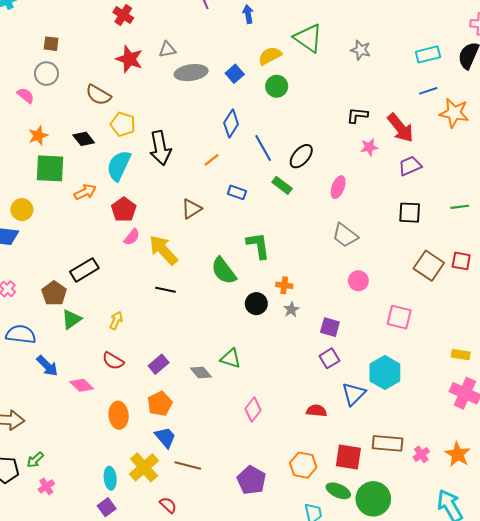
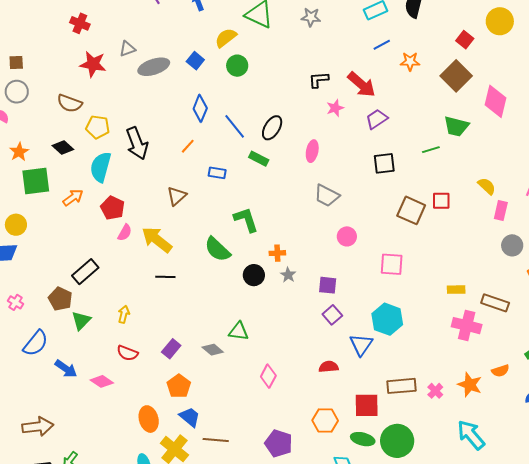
orange star: (454, 113) -> (410, 61), size x0.7
blue semicircle: (21, 334) -> (36, 343), turned 132
orange ellipse: (119, 415) -> (149, 419), moved

